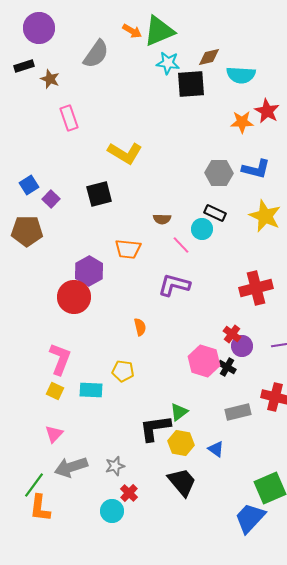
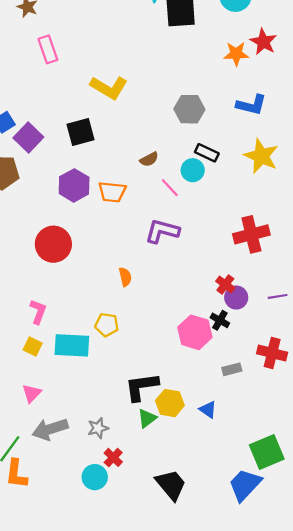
gray hexagon: (219, 173) -> (189, 109), moved
purple square: (51, 199) -> (28, 138), size x1.5
brown semicircle: (162, 219) -> (149, 159), turned -30
purple hexagon: (89, 271) -> (74, 185), moved
pink L-shape: (60, 359) -> (38, 312), size x0.7
pink hexagon: (204, 361) -> (195, 332), moved
cyan rectangle: (91, 390) -> (72, 345), size x1.4
green triangle: (179, 412) -> (147, 418), moved
gray rectangle: (238, 412) -> (232, 369), size x0.7
black trapezoid: (182, 482) -> (171, 485), moved

